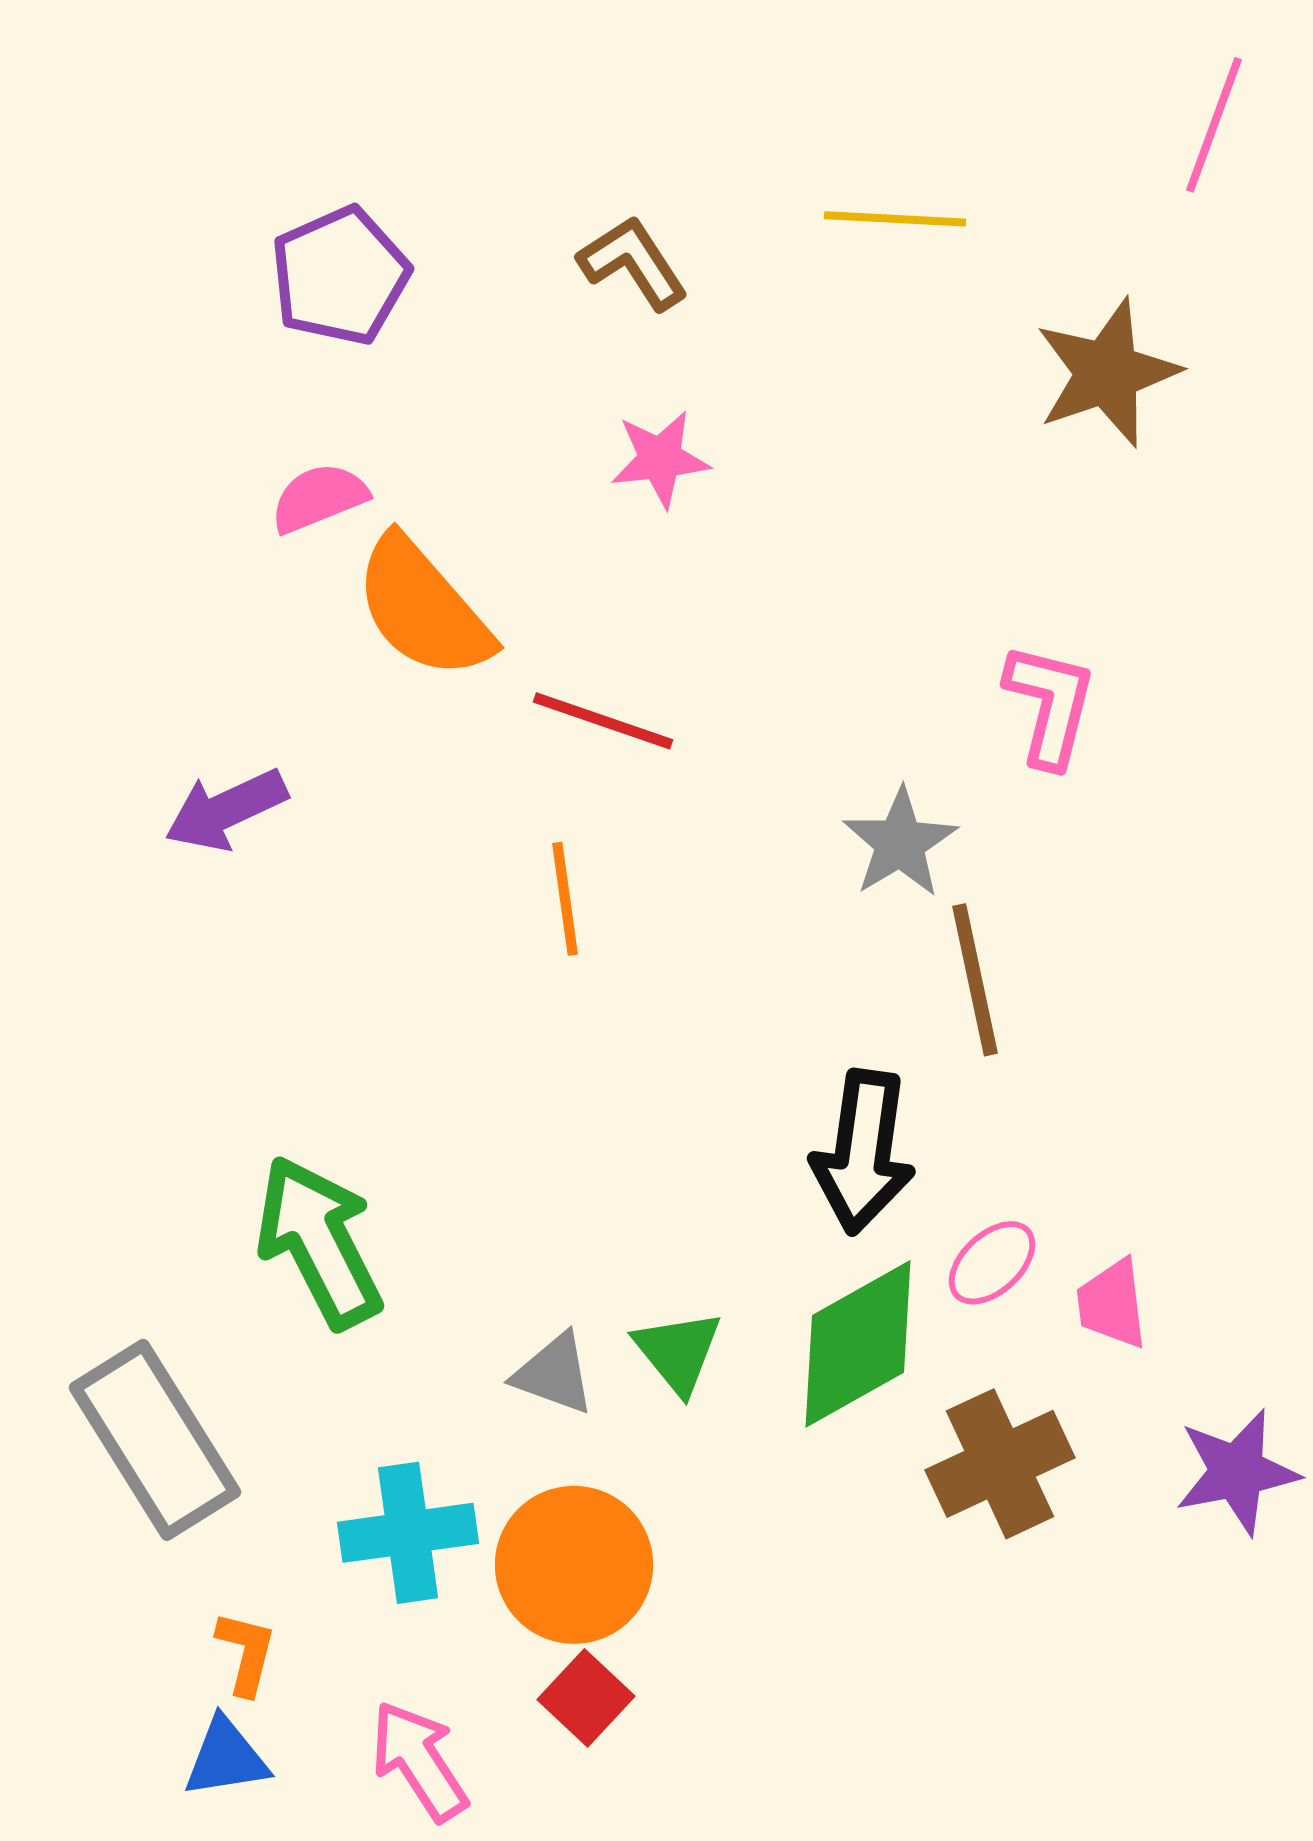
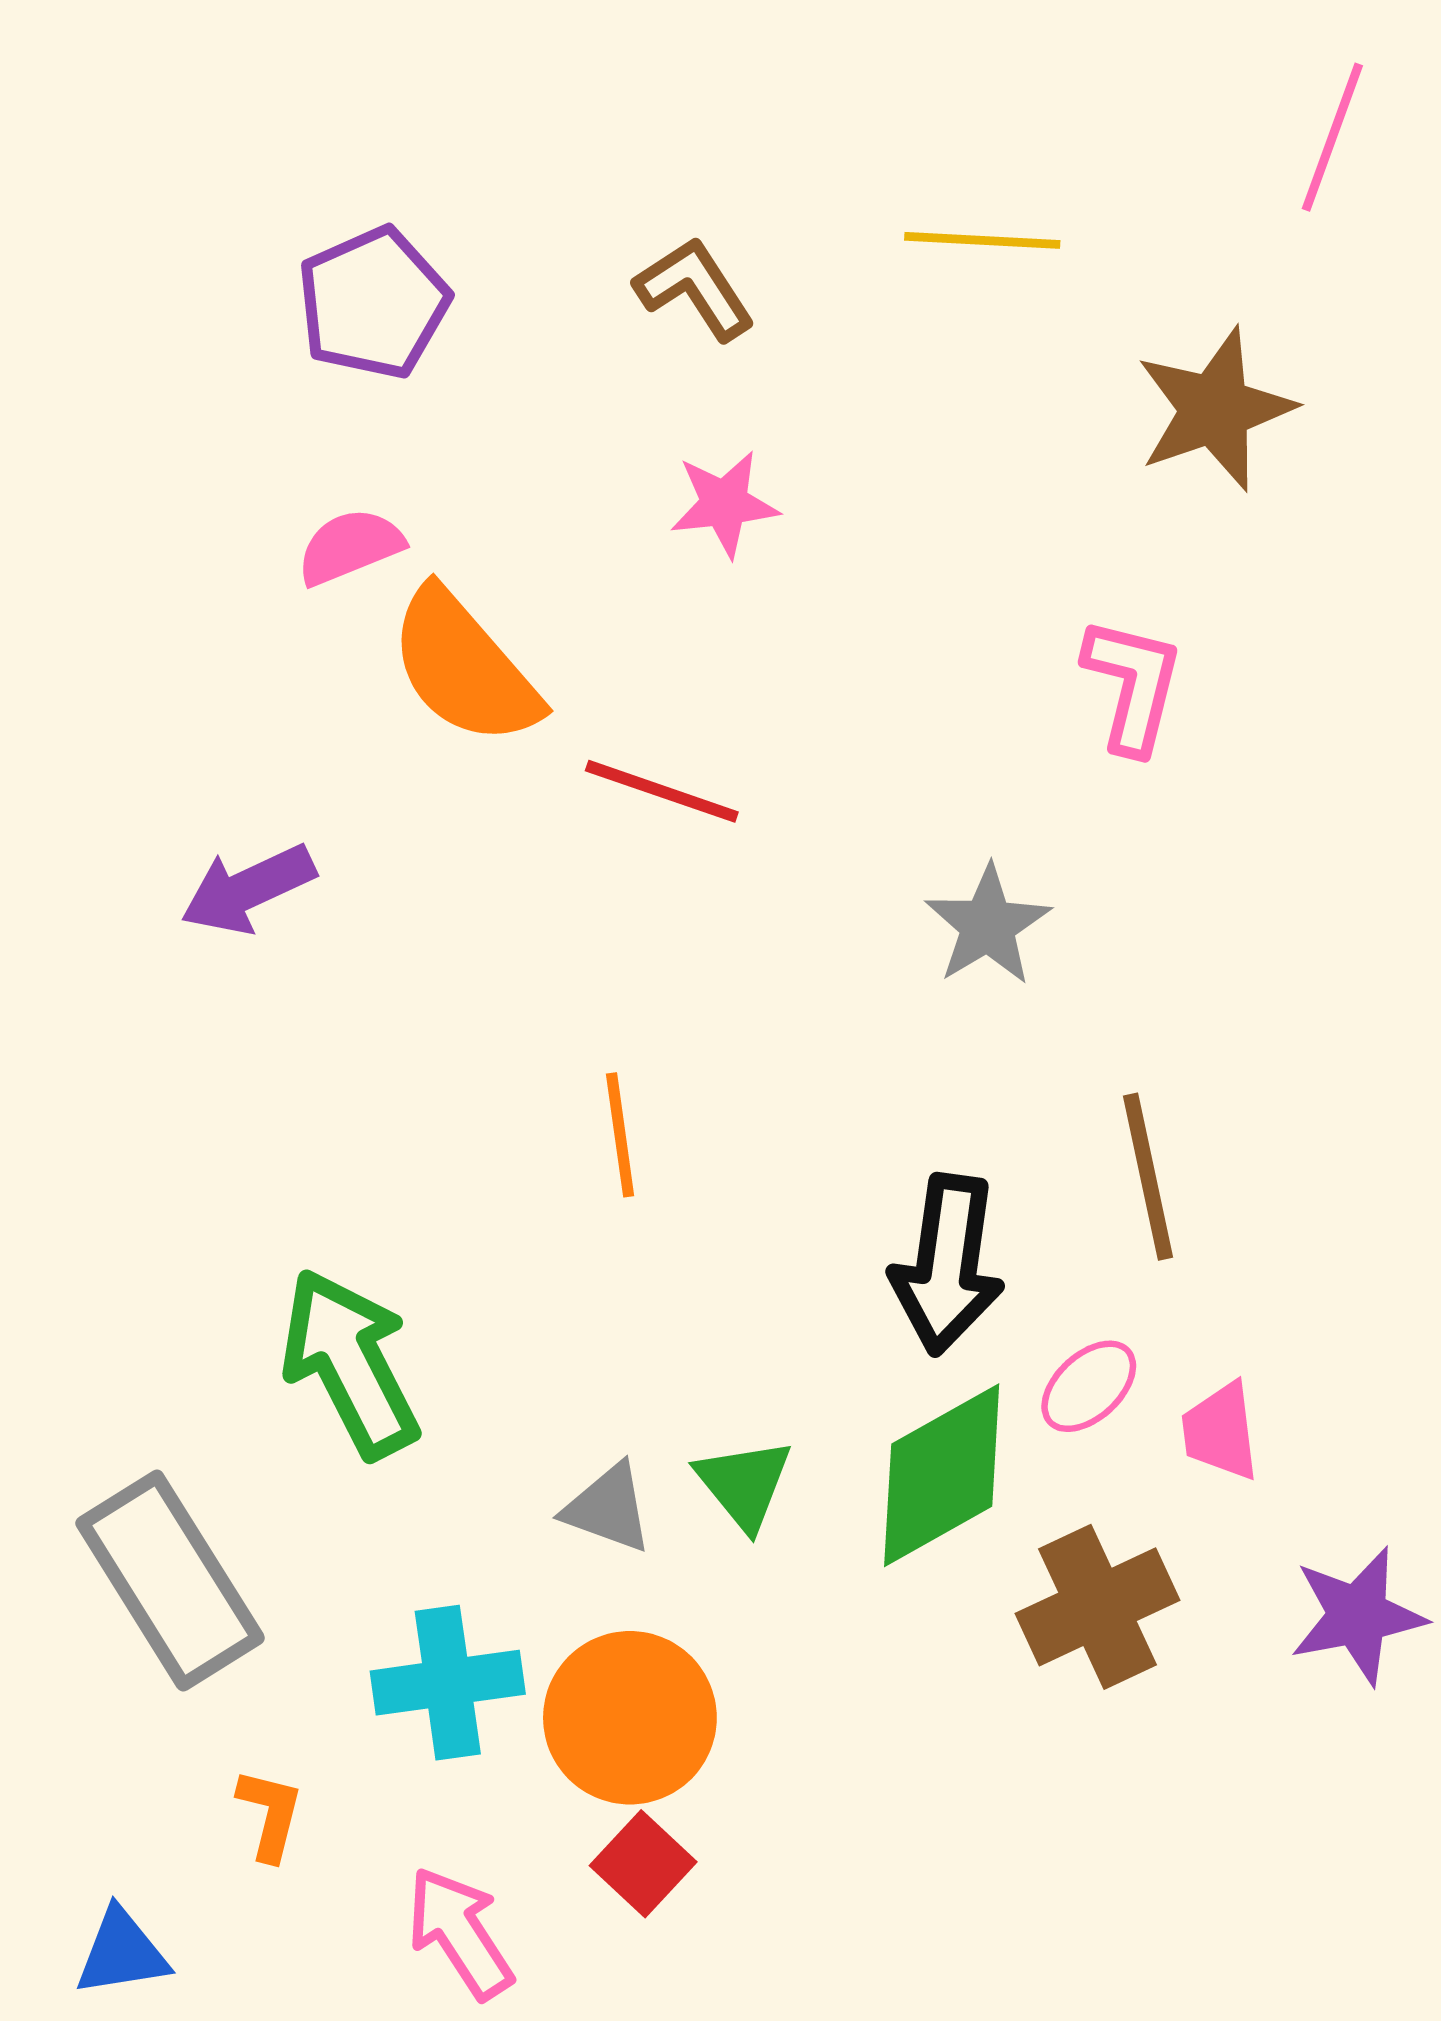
pink L-shape: (1050, 705) -> (1133, 685), moved
orange line: (565, 899) -> (620, 1135), moved
brown line: (975, 980) -> (1148, 1177), moved
blue triangle: (226, 1758) -> (122, 1953), moved

